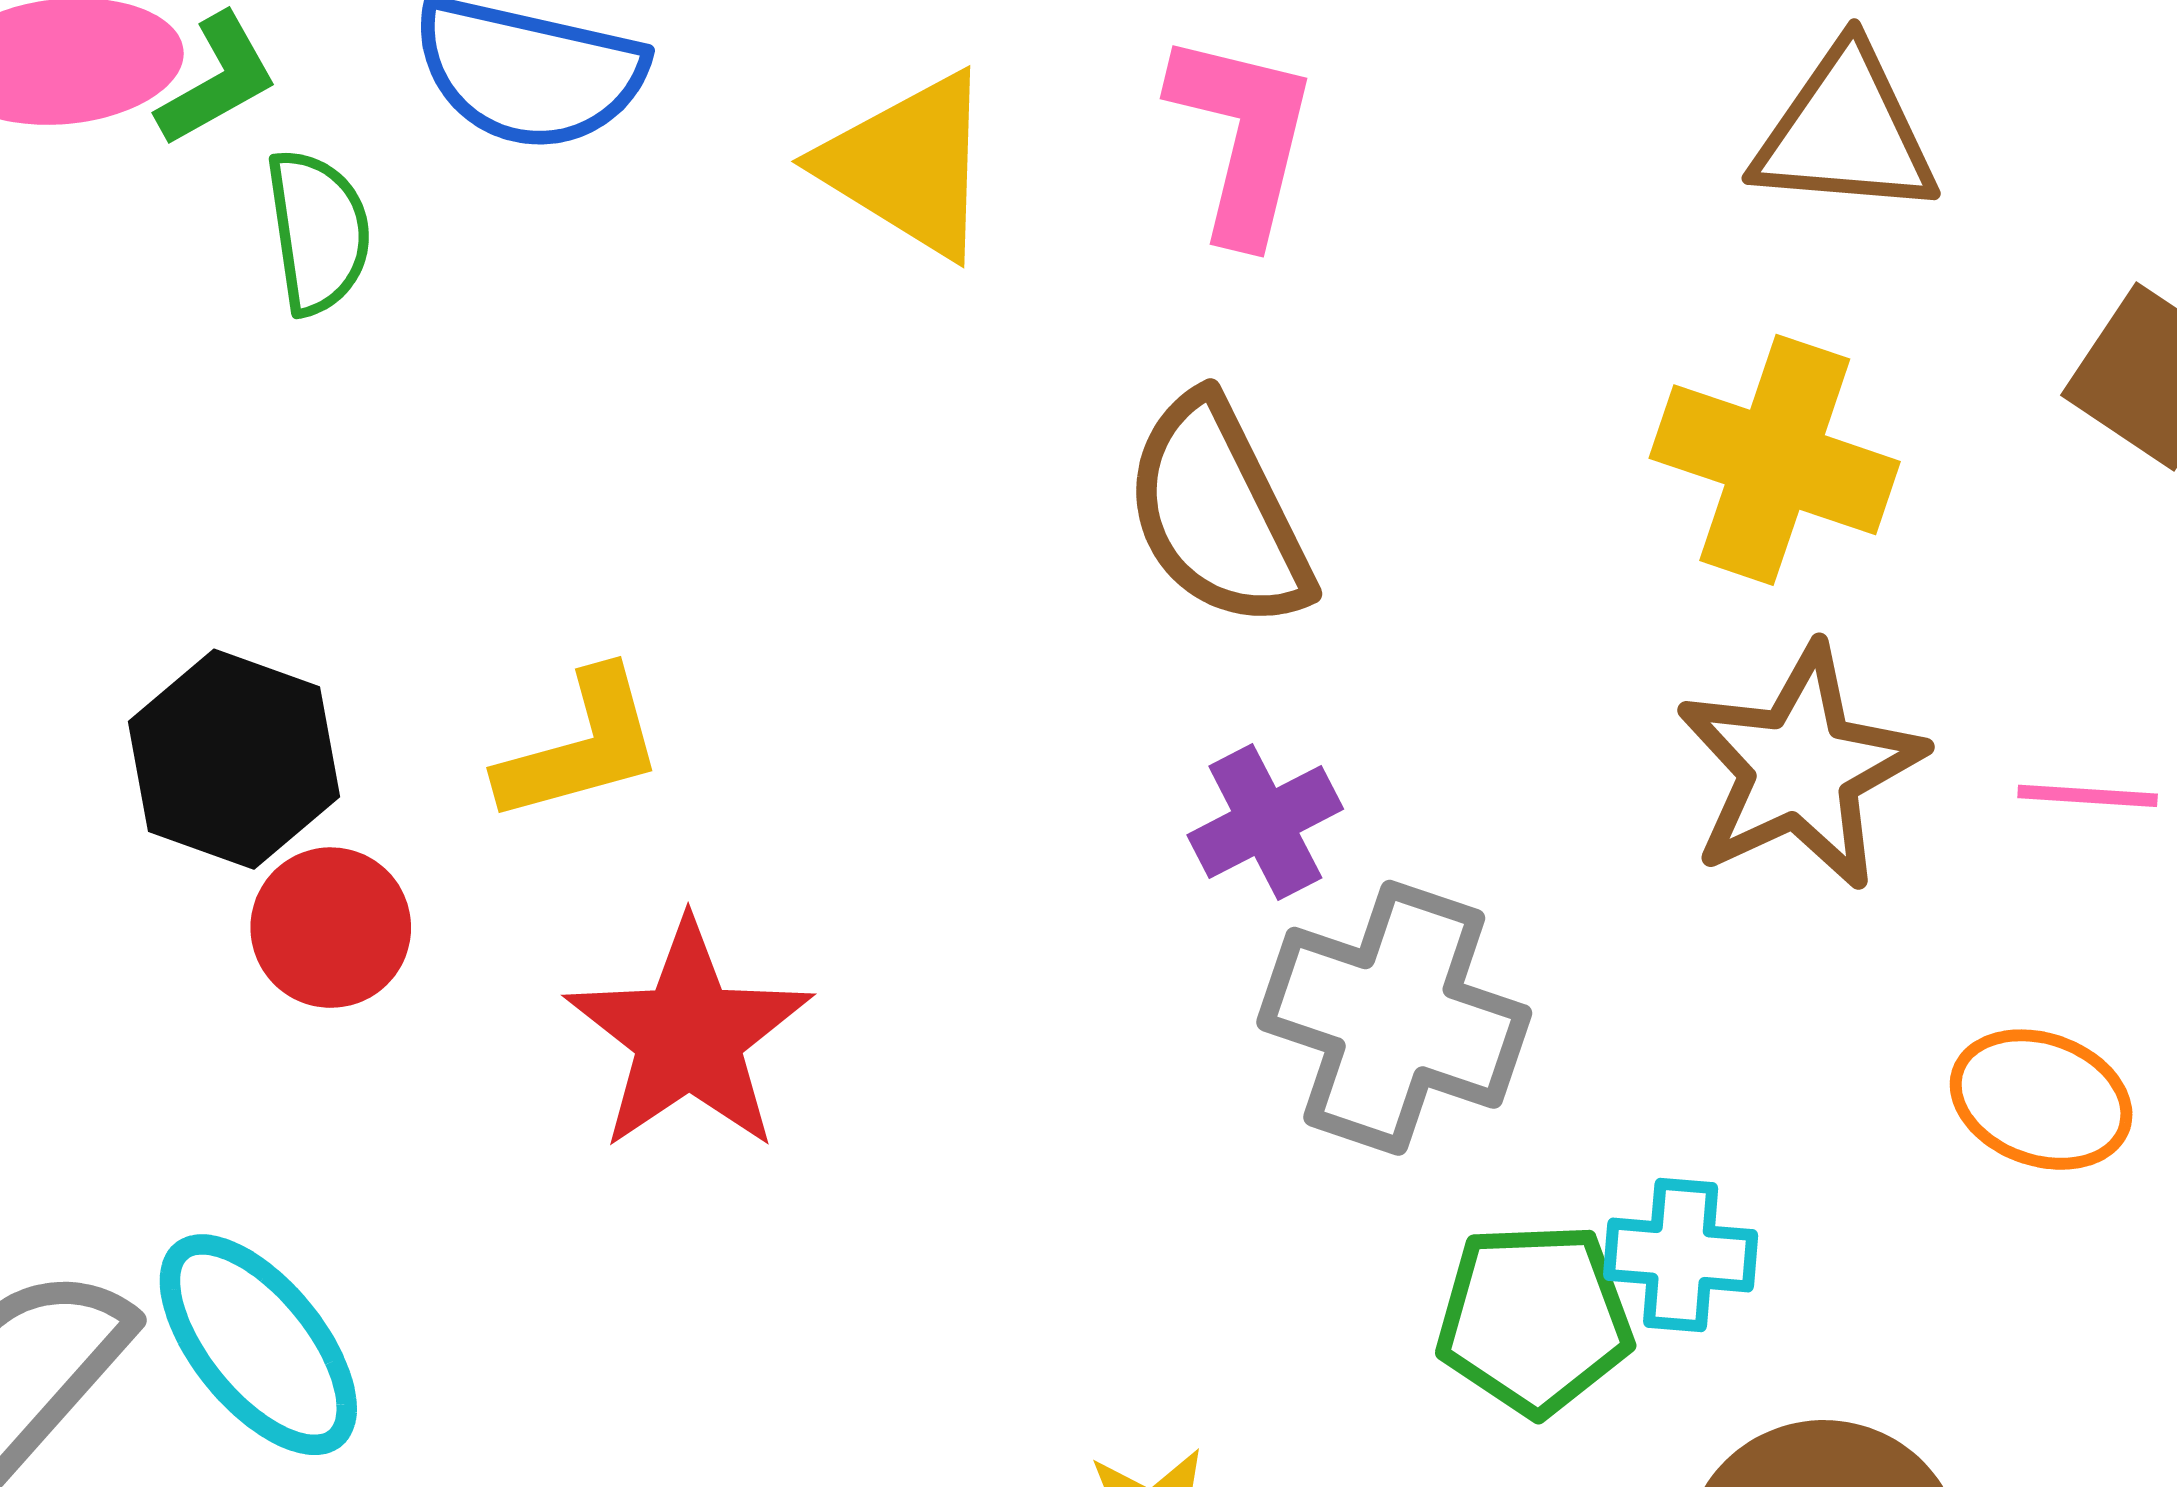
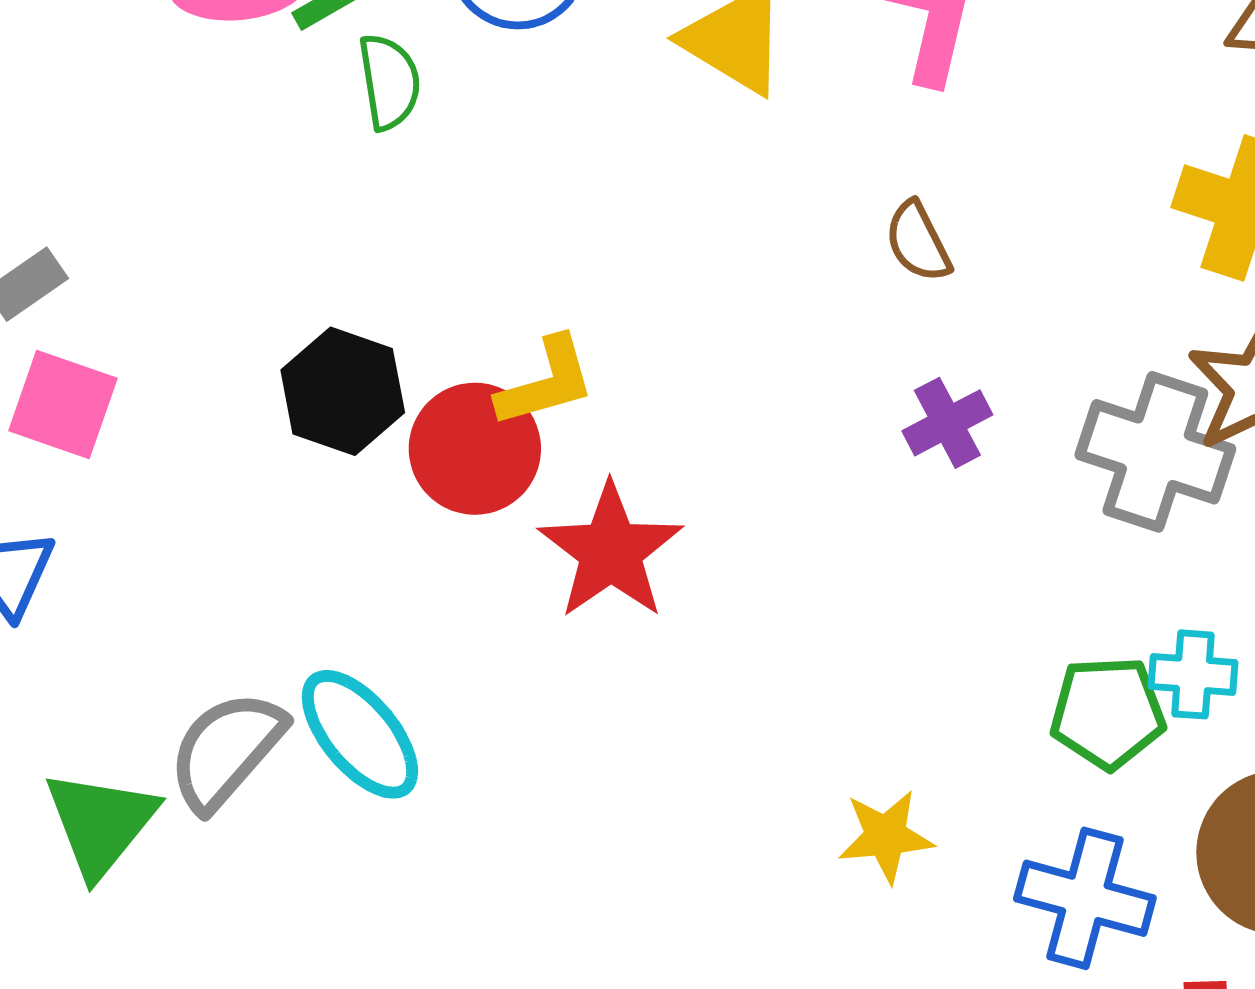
brown semicircle: (1218, 513) -> (918, 242), size x0.6
red circle: (331, 928) -> (475, 449), moved, size x1.4
gray cross: (1394, 1018) -> (1155, 452), moved

